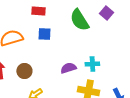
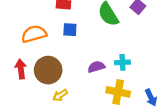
brown circle: (24, 71) -> (48, 70), size x1.6

